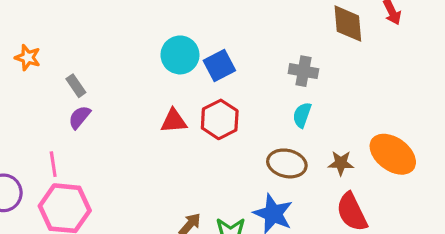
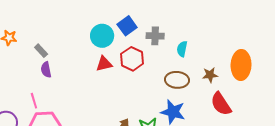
cyan circle: (180, 55) -> (102, 36), moved
gray cross: (303, 71) -> (155, 36), moved
purple semicircle: (80, 117) -> (46, 70), turned -42
orange ellipse: (393, 154) -> (241, 65), turned 64

